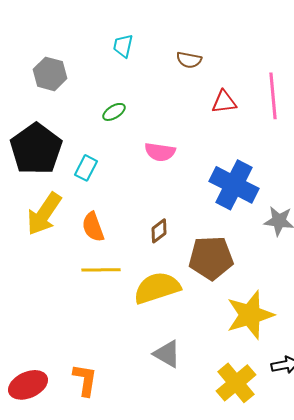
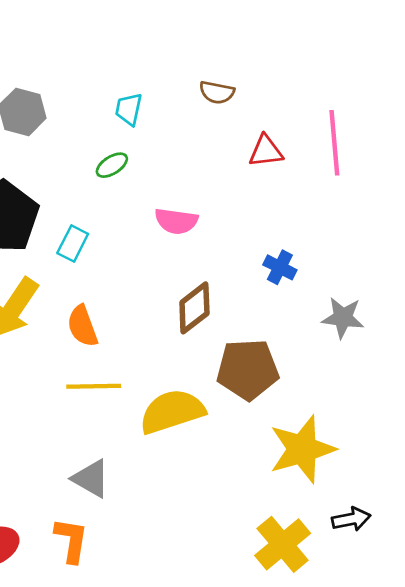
cyan trapezoid: (123, 46) -> (129, 109), moved
blue cross: (234, 185) -> (280, 267), size x0.5
brown diamond: (159, 231) -> (194, 308), moved, size x1.5
gray triangle: (167, 354) -> (91, 479), moved

